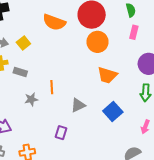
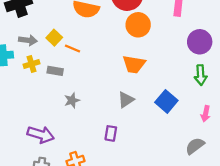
orange trapezoid: (107, 75) -> (134, 64), moved
orange line: (52, 87) -> (73, 48), moved, turned -56

